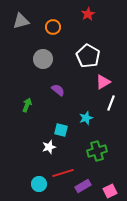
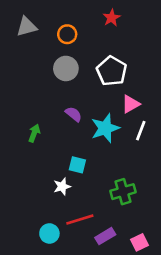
gray circle: (43, 59) -> (66, 68), moved
cyan star: (86, 118) -> (105, 128), moved, size x1.6

